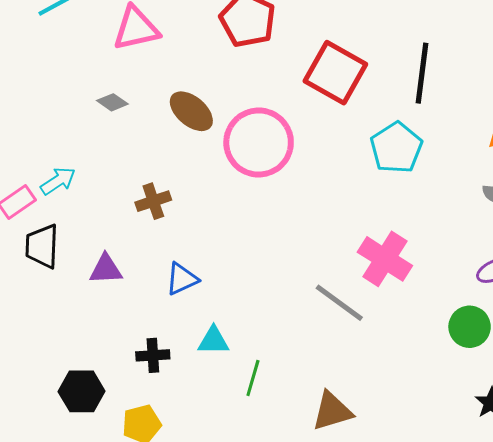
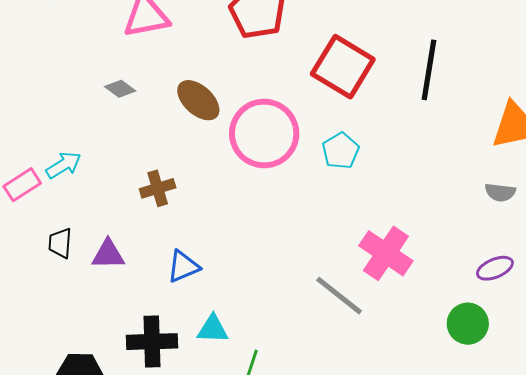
cyan pentagon: (396, 148) -> (341, 151), moved, size x0.7
black trapezoid: (42, 246) -> (60, 243), moved, size x0.7
black cross: (153, 355) -> (152, 342), size x1.5

